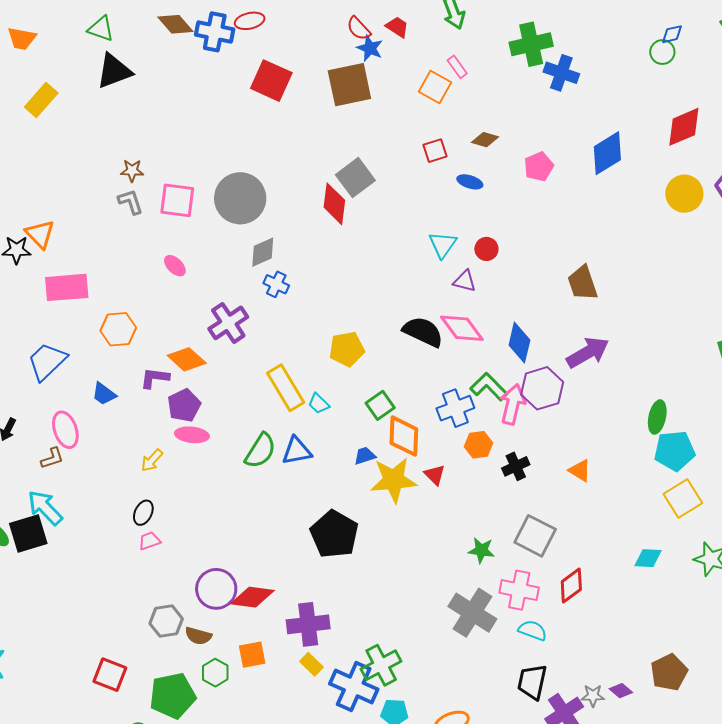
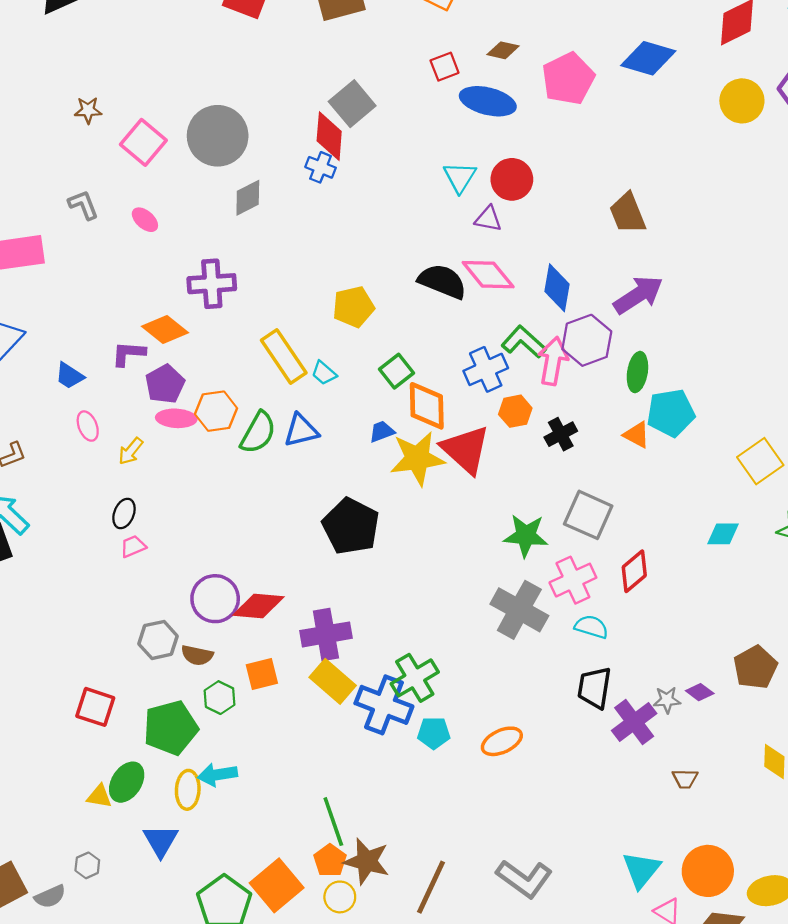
blue diamond: (607, 153) -> (648, 58), turned 51
pink pentagon: (539, 167) -> (568, 79), size x1.5
blue ellipse: (470, 182) -> (488, 101), size x1.8
pink square: (177, 200) -> (143, 142), turned 36
gray L-shape: (131, 202) -> (83, 205), moved
red circle: (486, 249) -> (512, 179), size x1.5
blue cross: (276, 284) -> (321, 167), moved
purple cross: (228, 323) -> (212, 284), turned 33
orange hexagon: (118, 329) -> (216, 411), moved
green ellipse: (657, 417) -> (637, 372), moved
pink ellipse: (65, 430) -> (88, 426), moved, size x0.7
cyan pentagon: (675, 451) -> (671, 413), moved
red triangle: (435, 475) -> (466, 450), size x2.0
green star: (481, 550) -> (526, 536), size x1.4
pink cross: (519, 590) -> (573, 580), turned -33
yellow rectangle: (311, 664) -> (333, 681), size x1.6

